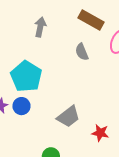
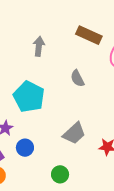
gray semicircle: (82, 52) -> (77, 78), moved
blue circle: (21, 106) -> (25, 148), moved

